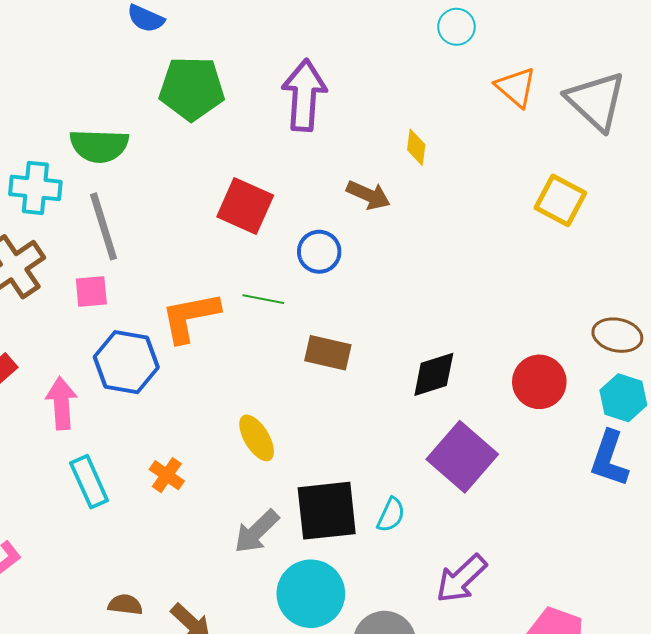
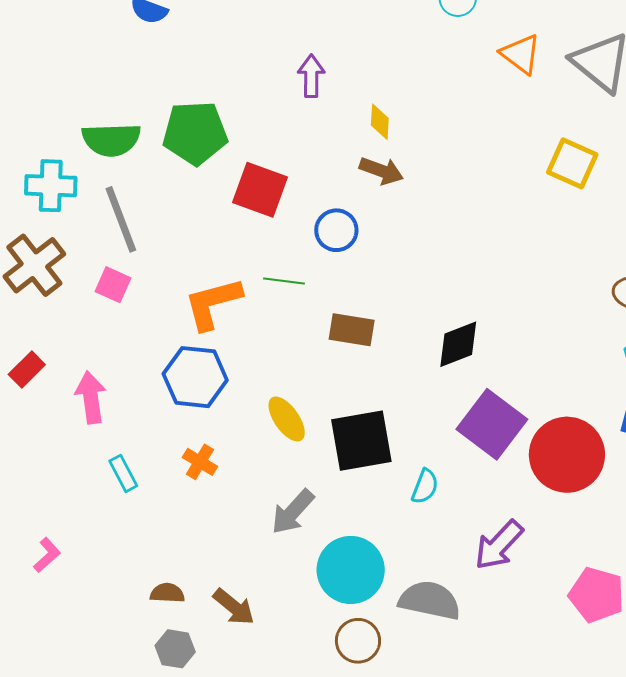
green pentagon: (192, 88) -> (195, 133), moved
purple arrow: (304, 95) -> (311, 76), size x0.6
yellow diamond: (416, 147) -> (380, 122), moved
pink square: (91, 291) -> (113, 285), turned 33
blue hexagon: (126, 362) -> (195, 377), moved
red circle: (539, 382) -> (567, 455), moved, size x1.4
cyan rectangle: (89, 482) -> (123, 473), size x0.7
black square: (327, 511) -> (361, 441), moved

